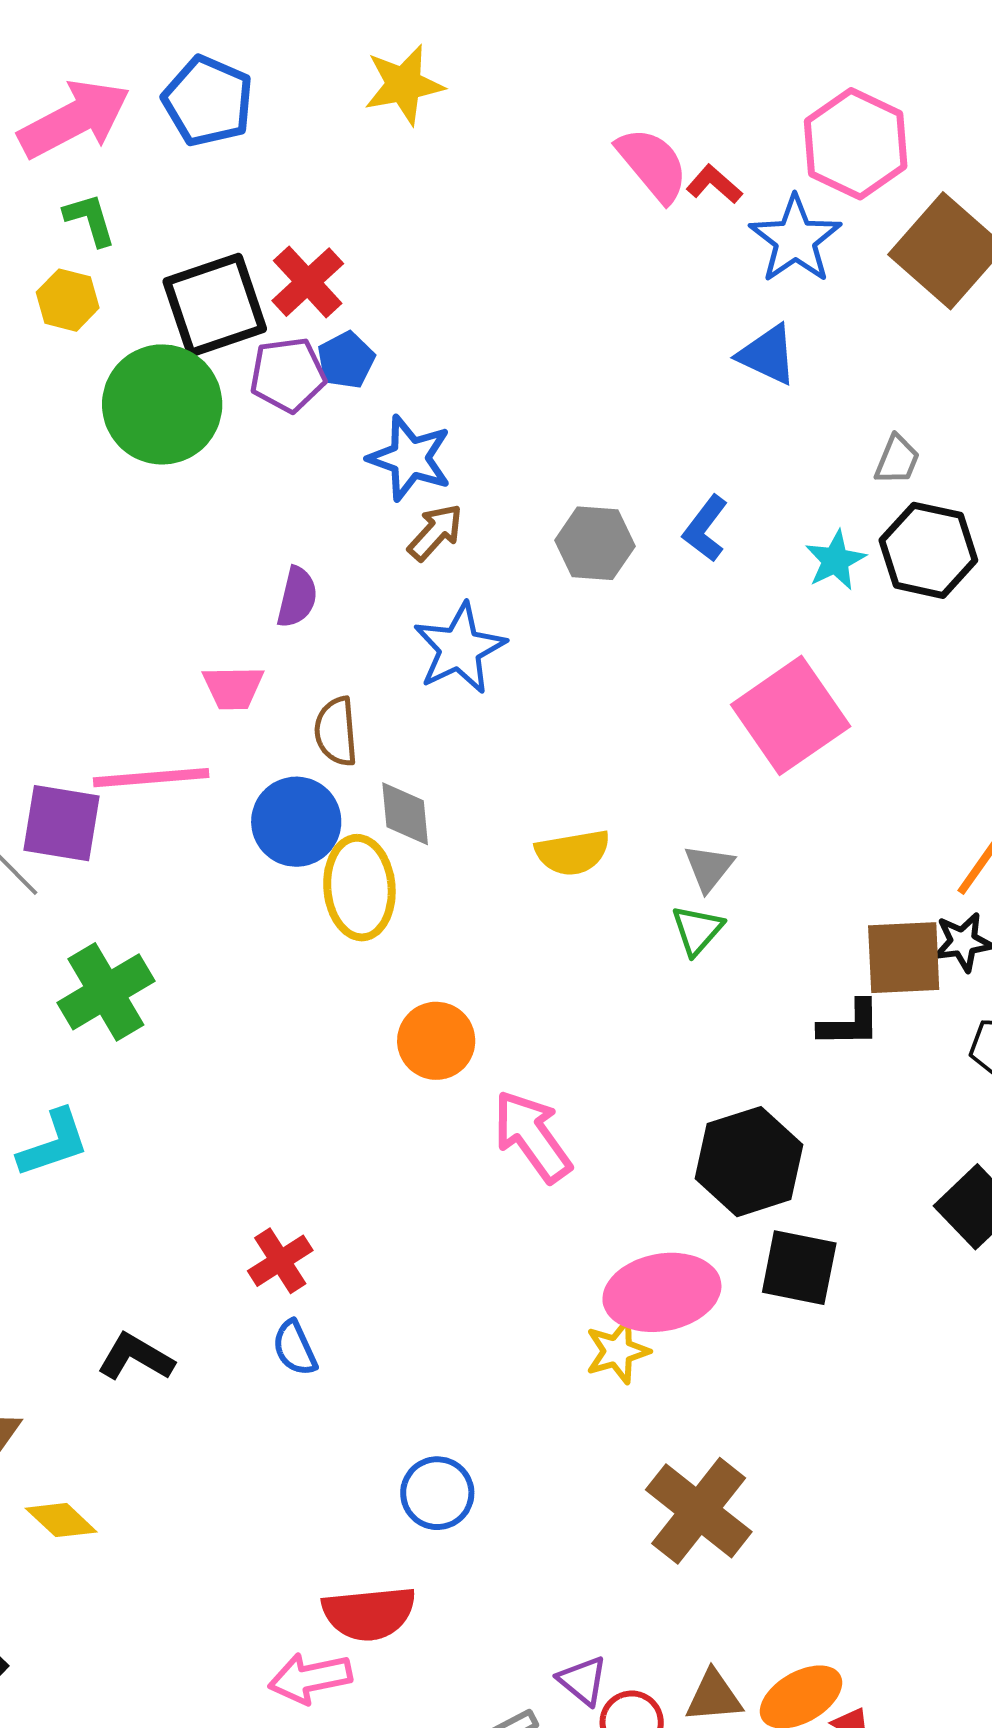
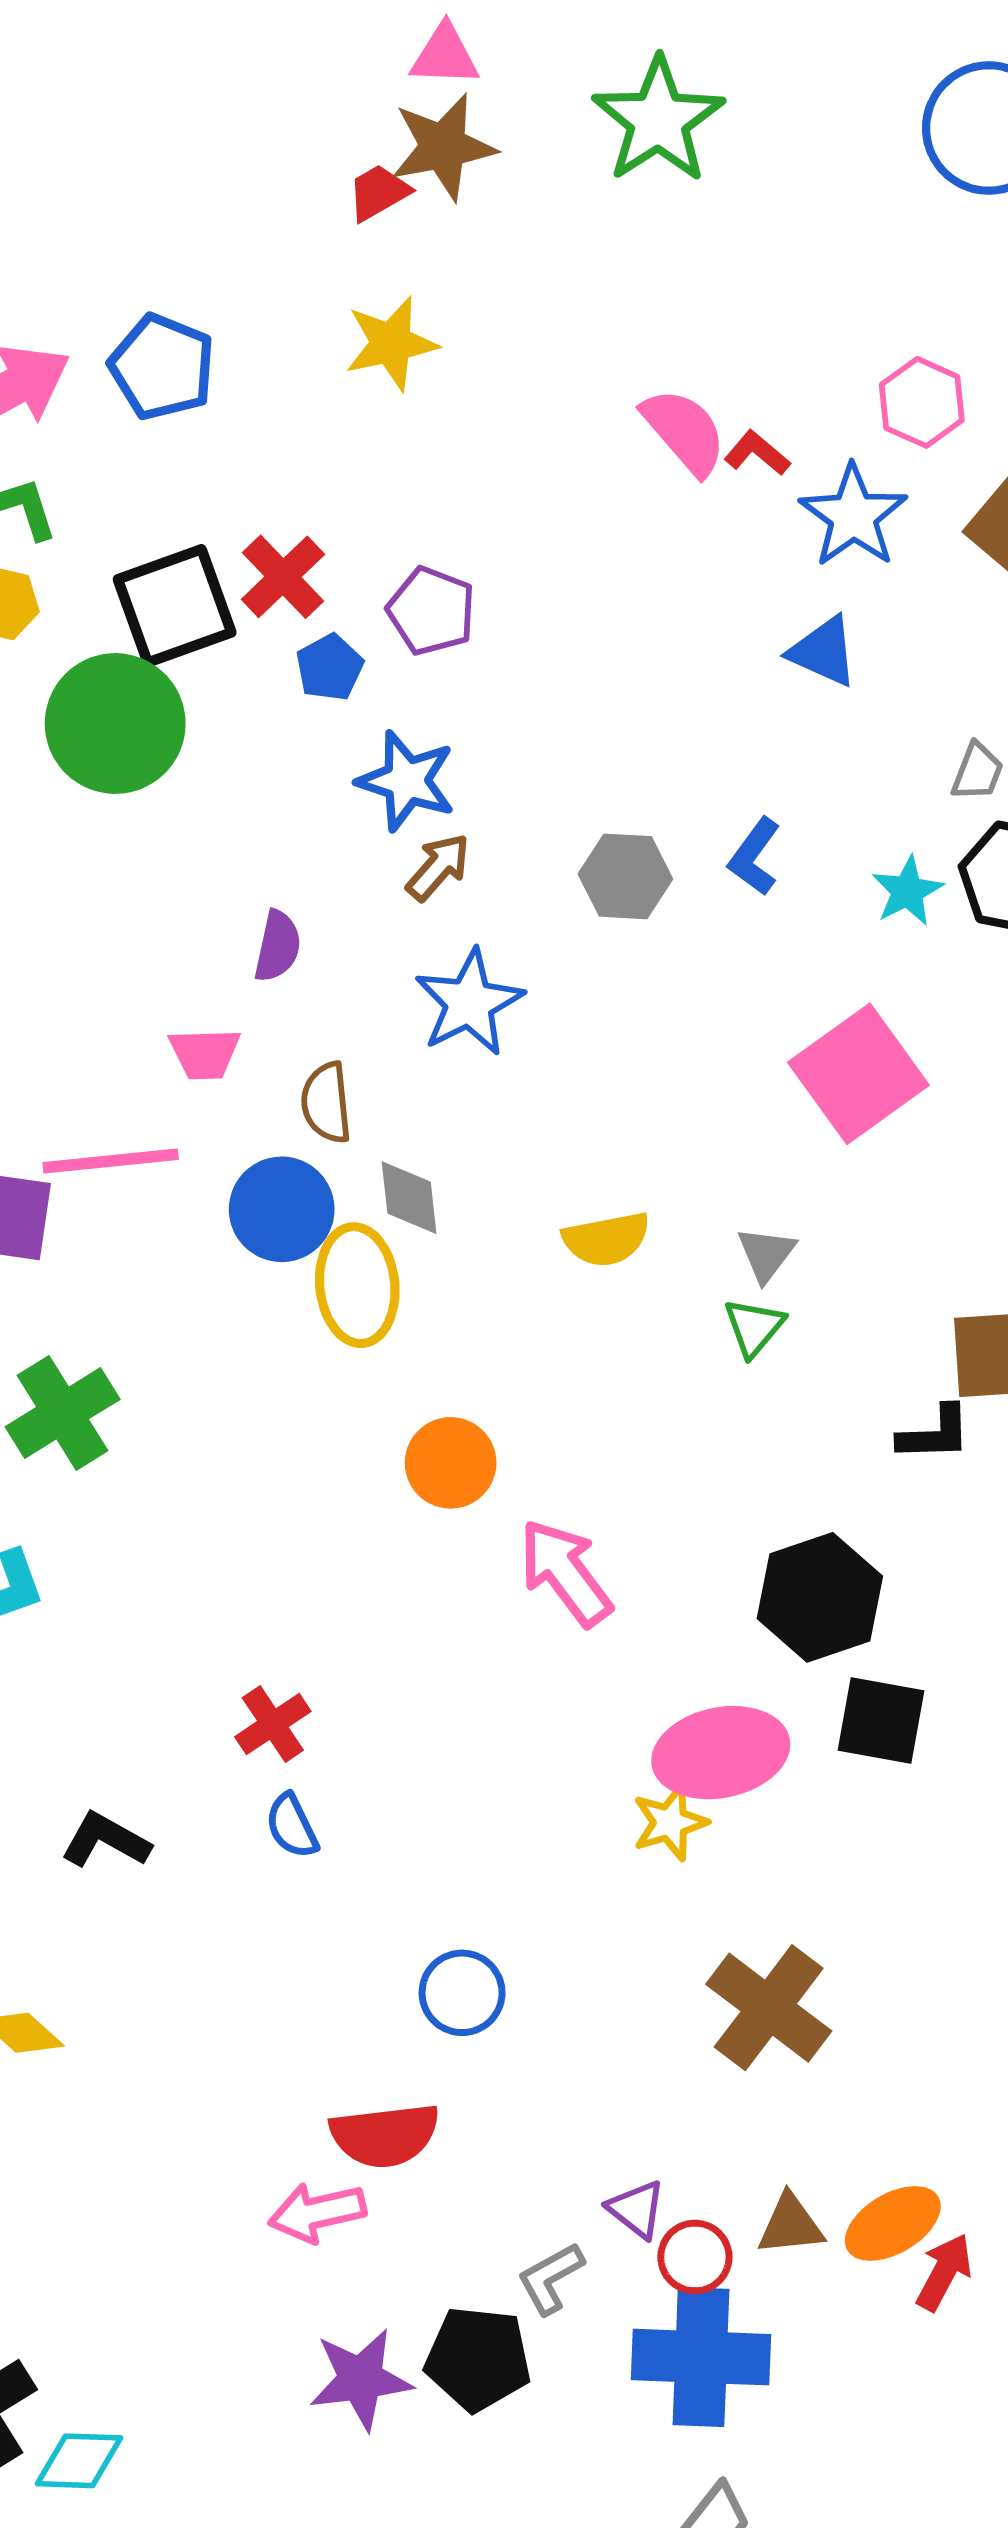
pink hexagon: (856, 144) -> (922, 402), size x0.7
purple pentagon: (288, 375) -> (431, 611), moved, turned 30

